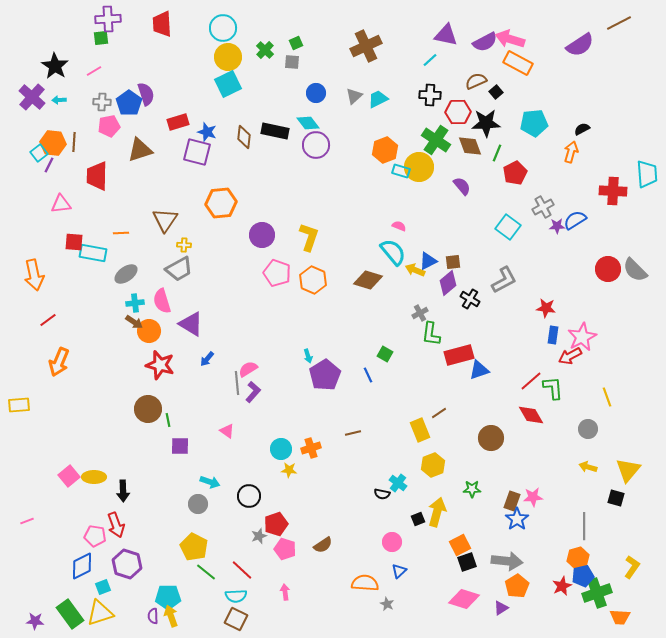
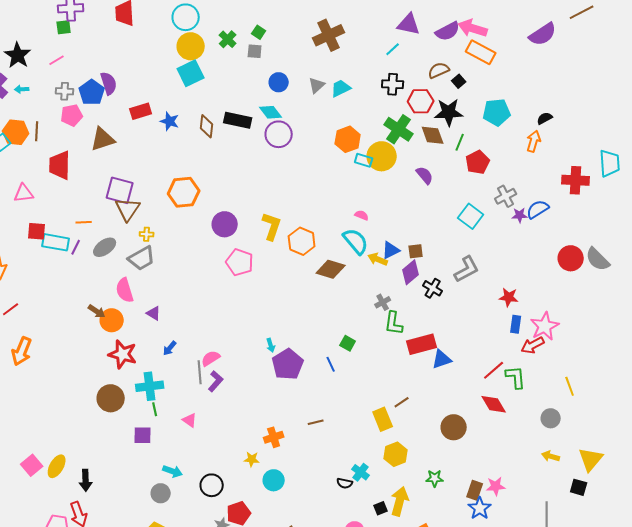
green square: (296, 43) -> (259, 32), turned -32
purple square: (197, 152) -> (120, 190), moved
purple line: (49, 165) -> (76, 247), moved
gray ellipse: (126, 274) -> (105, 247), moved
orange hexagon: (313, 280) -> (302, 241), moved
cyan cross: (135, 303) -> (150, 386), moved, size x1.5
purple triangle: (191, 324) -> (154, 313), size x0.6
green line: (168, 420) -> (155, 409), moved
cyan circle: (281, 449) -> (274, 480), moved
yellow ellipse: (94, 477) -> (57, 466), turned -60

